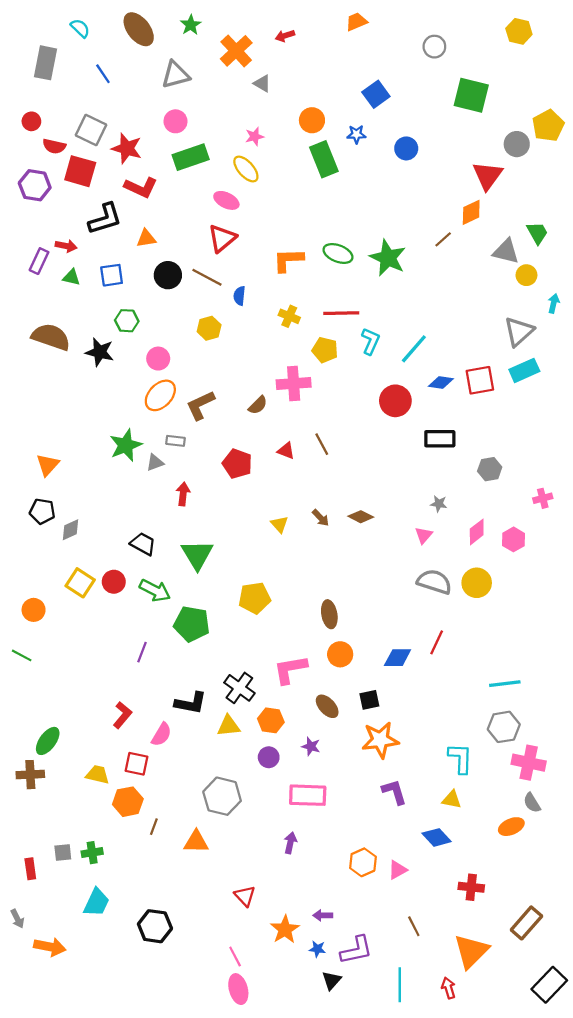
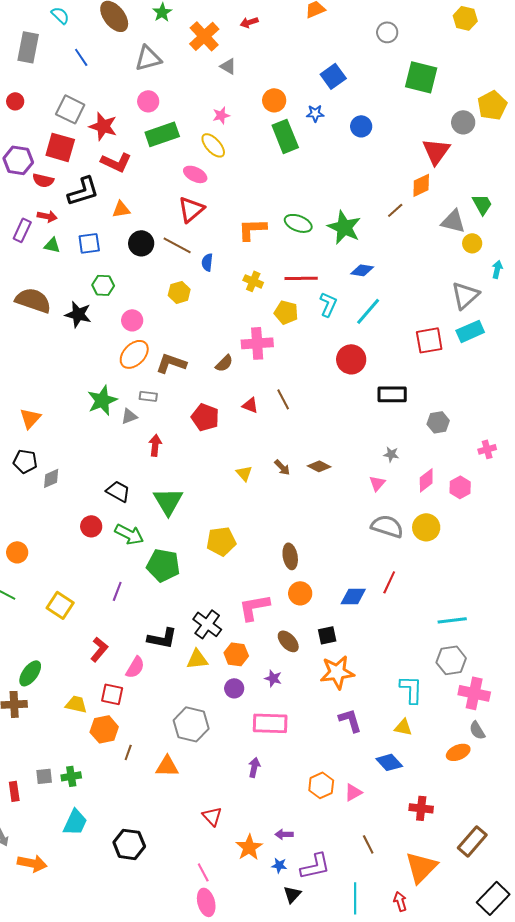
red semicircle: (54, 146) -> (43, 180), moved
blue diamond: (441, 382) -> (362, 270), moved
brown L-shape: (200, 405) -> (171, 363), turned 44
yellow square: (80, 583) -> (60, 605), moved

